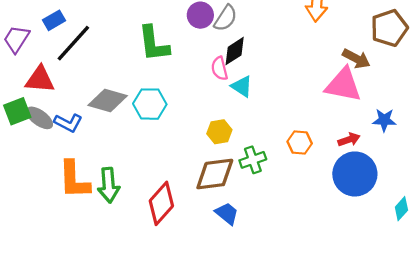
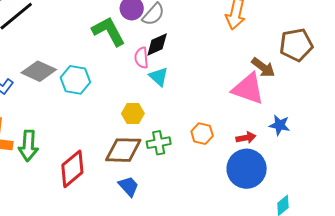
green L-shape: (154, 44) -> (109, 31), moved, turned 150

